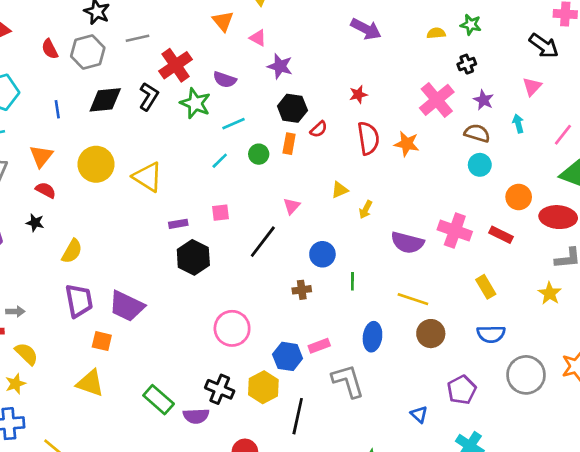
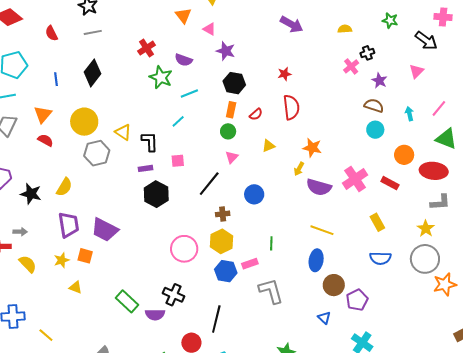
green star: (471, 25) -> (390, 20), moved
gray line: (138, 38) -> (93, 32), moved
gray hexagon: (88, 52) -> (97, 153), moved
red cross: (176, 65) -> (146, 48), size x0.7
black L-shape: (149, 96) -> (150, 142), moved, turned -35
black diamond: (105, 100) -> (92, 73), turned -48
pink cross: (437, 100) -> (351, 66), moved, size x0.6
cyan arrow: (518, 124) -> (409, 114), moved
red semicircle: (319, 129) -> (256, 114), moved
orange star: (407, 144) -> (312, 148), moved
green circle: (259, 154) -> (228, 131), moved
yellow triangle: (148, 177) -> (123, 132), size x0.7
yellow arrow: (366, 210) -> (299, 169), moved
black star: (35, 223) -> (31, 194), moved, size x1.5
pink cross: (455, 231) -> (355, 179), turned 35
green line: (352, 281) -> (271, 243), moved
brown cross: (302, 290) -> (223, 214), moved
brown circle: (431, 334) -> (334, 285), moved
blue ellipse: (372, 337) -> (316, 260), moved
gray circle: (526, 375) -> (425, 259), moved
yellow triangle: (90, 383) -> (76, 287), size x0.6
yellow star: (15, 384) -> (62, 260), moved
yellow hexagon: (263, 387) -> (221, 241), moved
black line: (298, 416) -> (216, 319), moved

